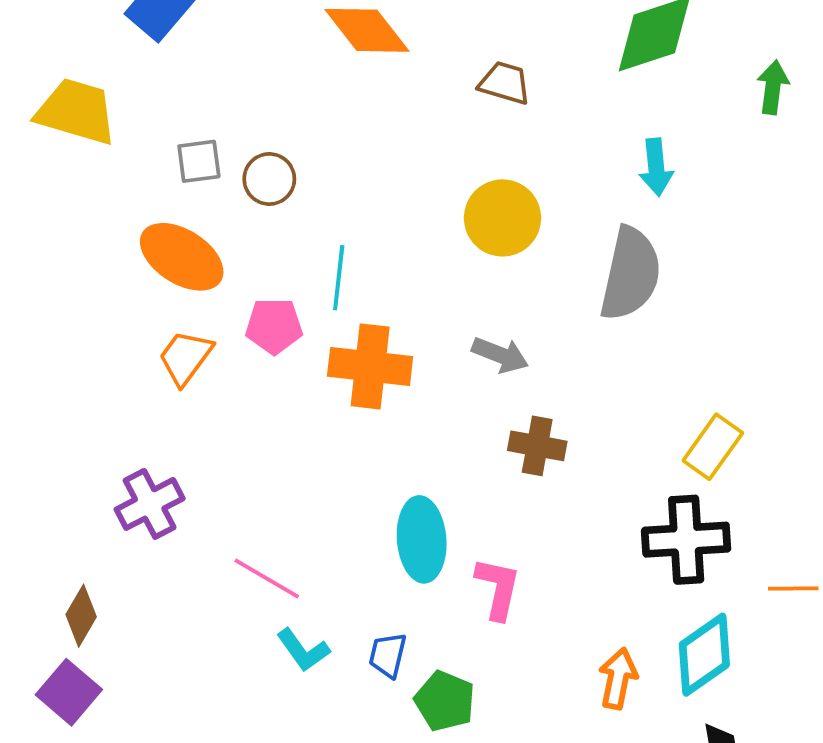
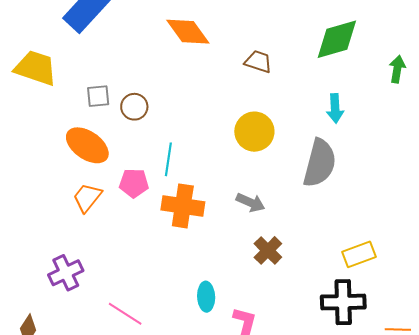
brown cross: (537, 446) -> (268, 250), turned 32
yellow rectangle: (713, 447) -> (359, 254), turned 32
cyan ellipse: (422, 539) -> (206, 297), size x0.7

